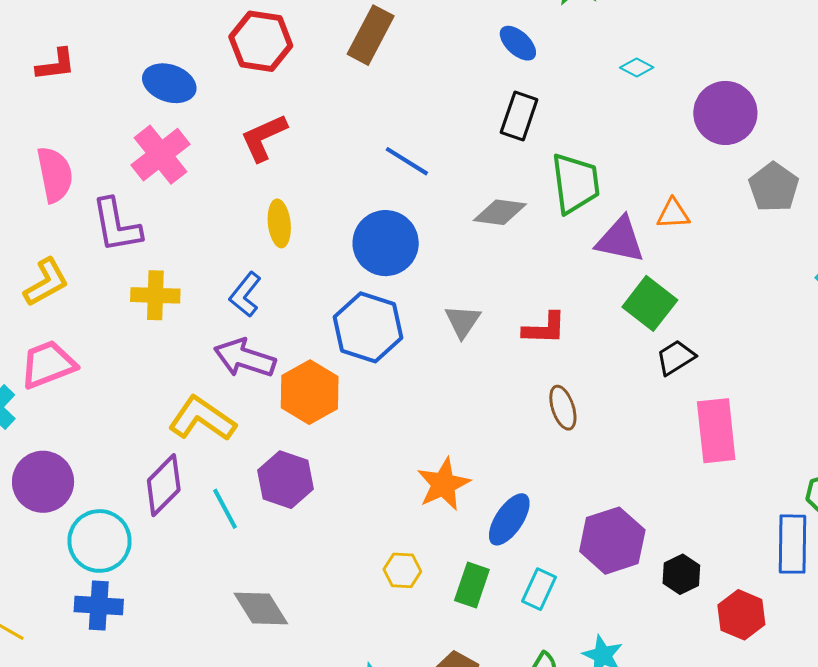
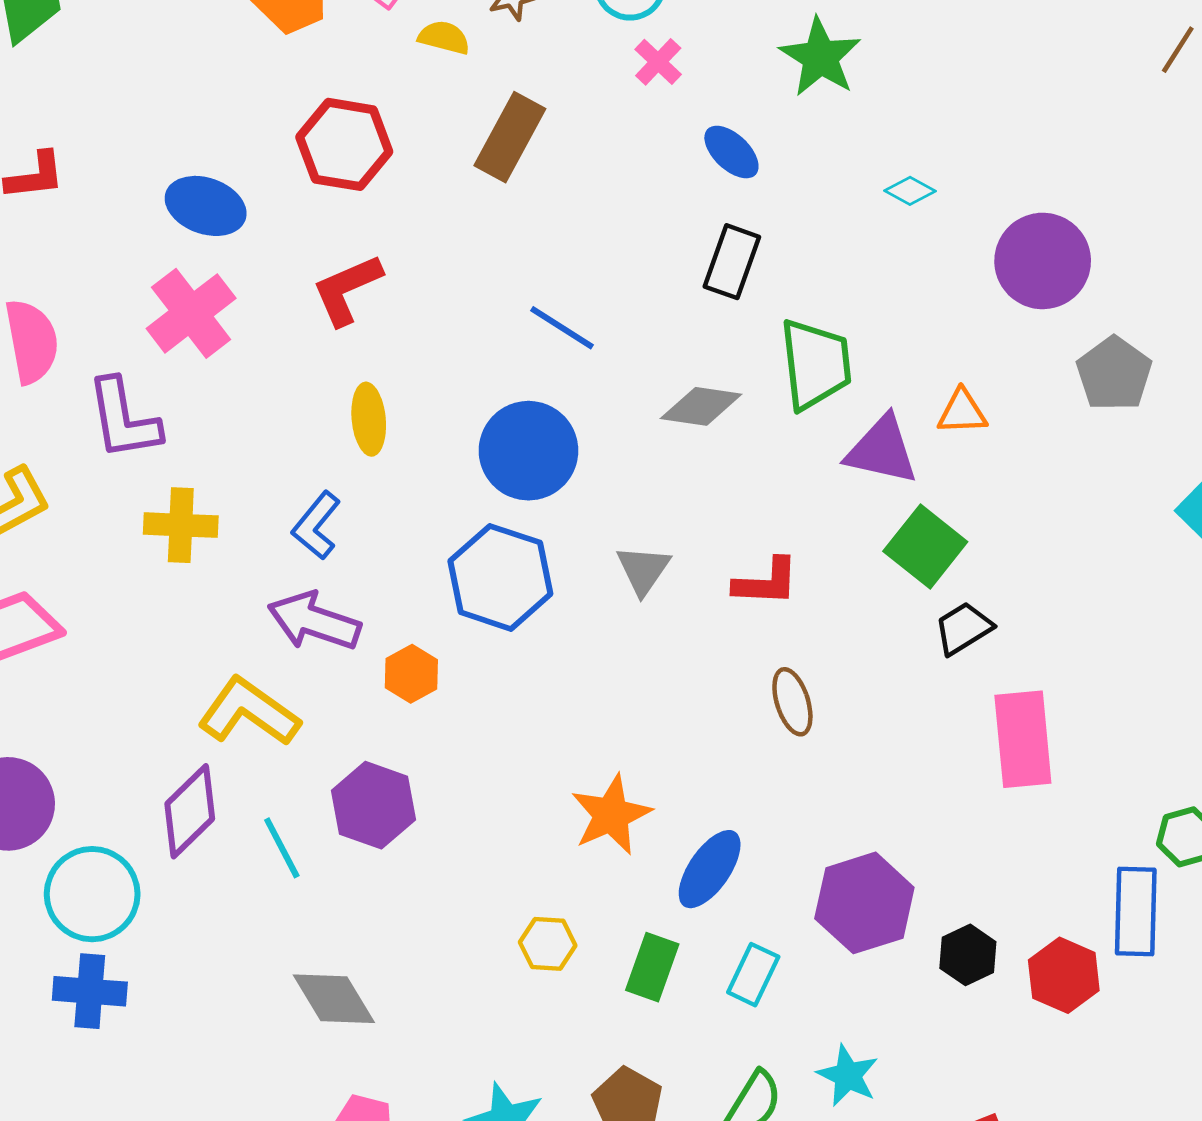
orange hexagon: (310, 392) -> (411, 674), size x0.6
red hexagon: (741, 615) -> (1064, 975), moved

